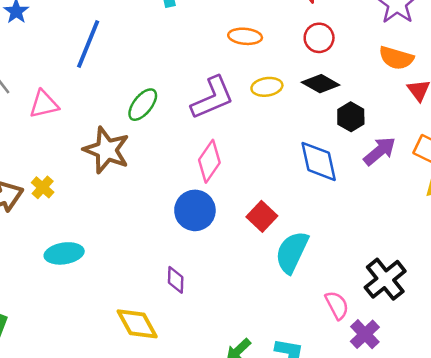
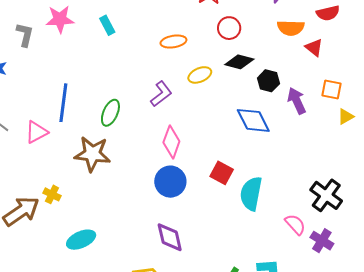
blue line: (88, 44) -> (63, 103), moved
purple L-shape: (212, 98) -> (161, 94), size x0.7
purple arrow: (380, 151) -> (297, 101), turned -60
purple diamond: (176, 280) -> (170, 237), size x1.5

